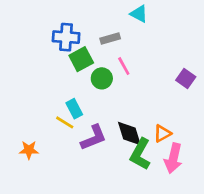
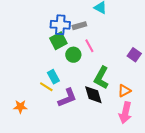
blue cross: (66, 37) -> (60, 25), moved
orange triangle: (162, 133) -> (124, 91), moved
green L-shape: (140, 154) -> (101, 78), moved

